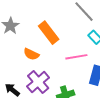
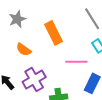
orange semicircle: (31, 54) -> (24, 49), moved

